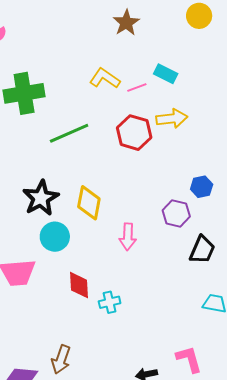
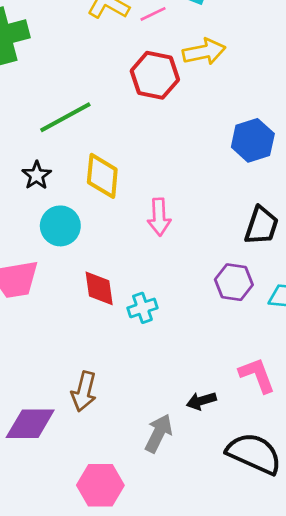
green line: (69, 133) -> (65, 117), moved
blue hexagon: (202, 187) -> (253, 140), size x1.4
black star: (41, 198) -> (37, 175), size x0.6
purple hexagon: (176, 213) -> (234, 282), moved

